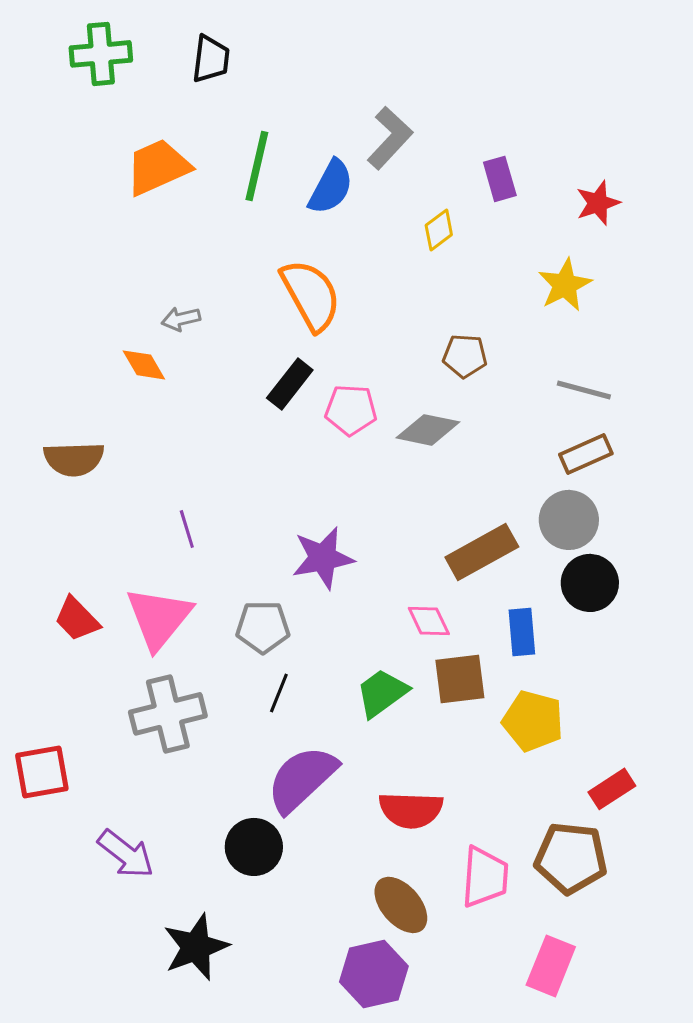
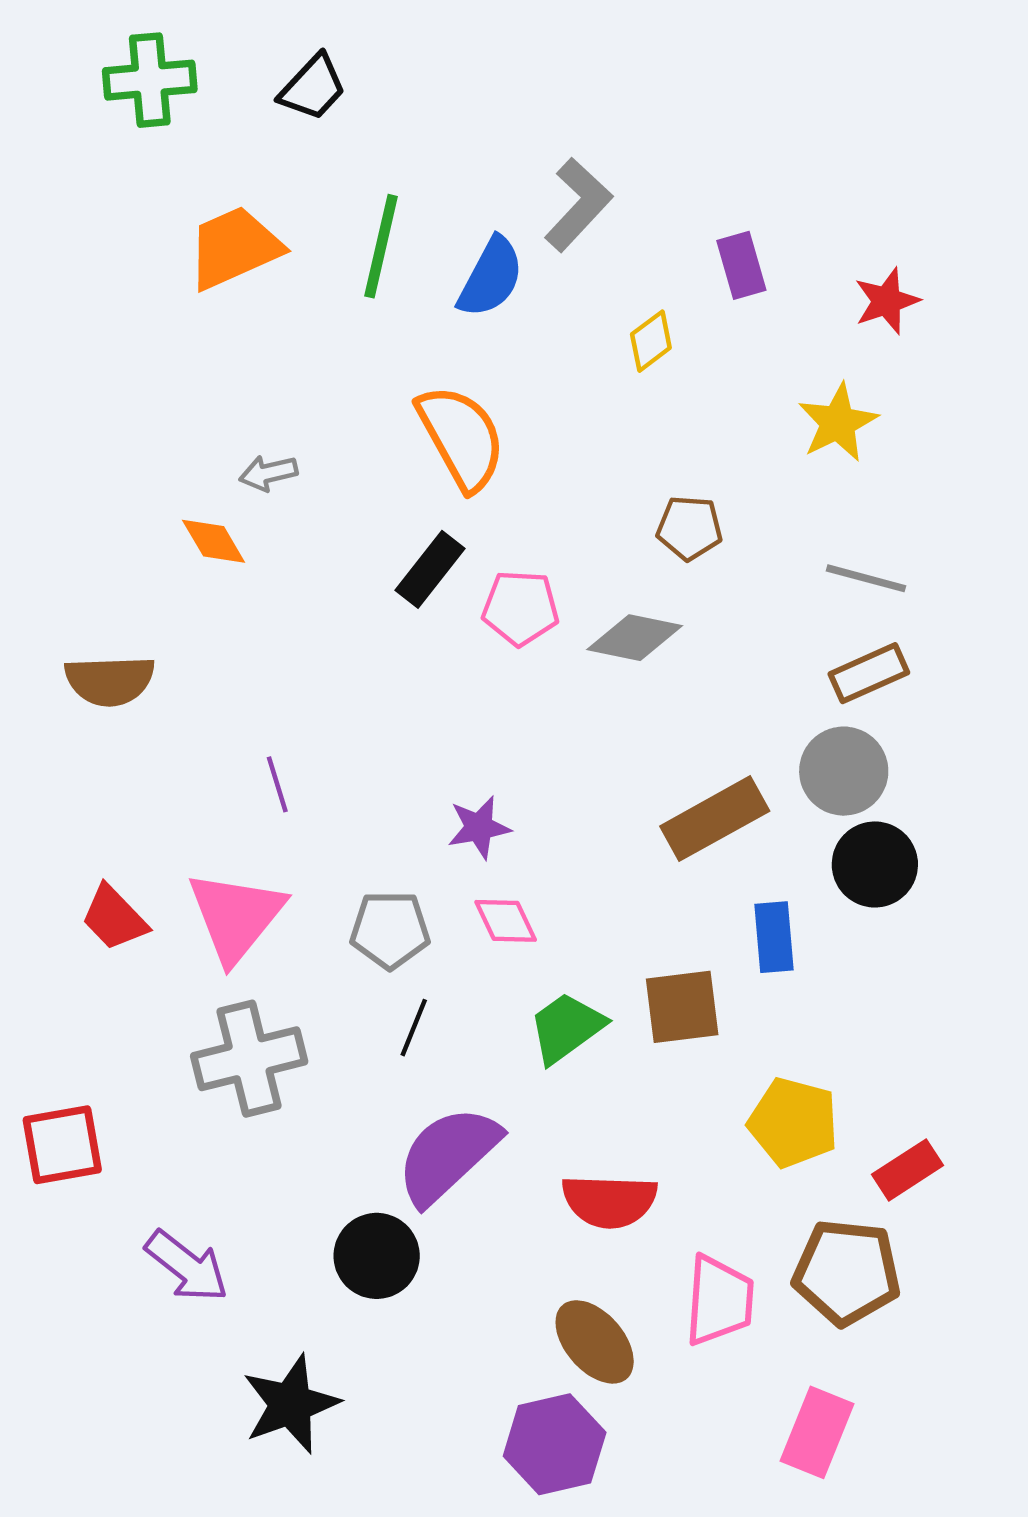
black trapezoid: (211, 59) -> (313, 87), turned 36
purple star: (323, 558) -> (479, 827), size x0.7
pink diamond: (429, 621) -> (506, 921), moved
yellow pentagon: (533, 721) -> (793, 1122), moved

